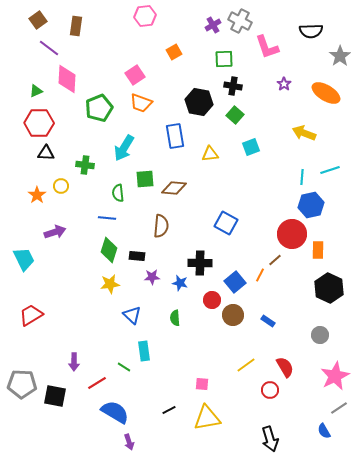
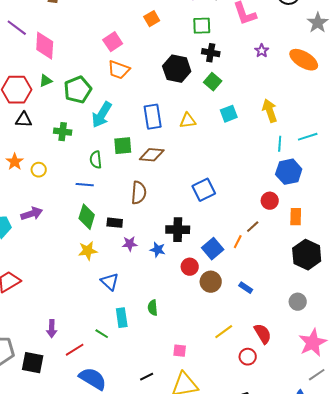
purple line: (49, 48) -> (17, 28), moved
green triangle: (36, 91) -> (46, 81), moved
green pentagon: (99, 108) -> (78, 90), moved
yellow arrow: (304, 133) -> (270, 111), moved, turned 50
blue rectangle: (175, 136) -> (153, 117), moved
yellow circle: (61, 186) -> (39, 170), moved
blue square: (226, 223) -> (204, 190), turned 35
purple arrow: (55, 232) -> (32, 214), moved
red circle: (292, 234) -> (270, 201), size x0.6
green semicircle: (175, 318) -> (153, 308), moved

